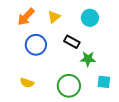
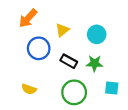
yellow triangle: (54, 17) -> (62, 30), moved
cyan circle: (90, 18) -> (97, 34), moved
black rectangle: (72, 42) -> (69, 61), moved

